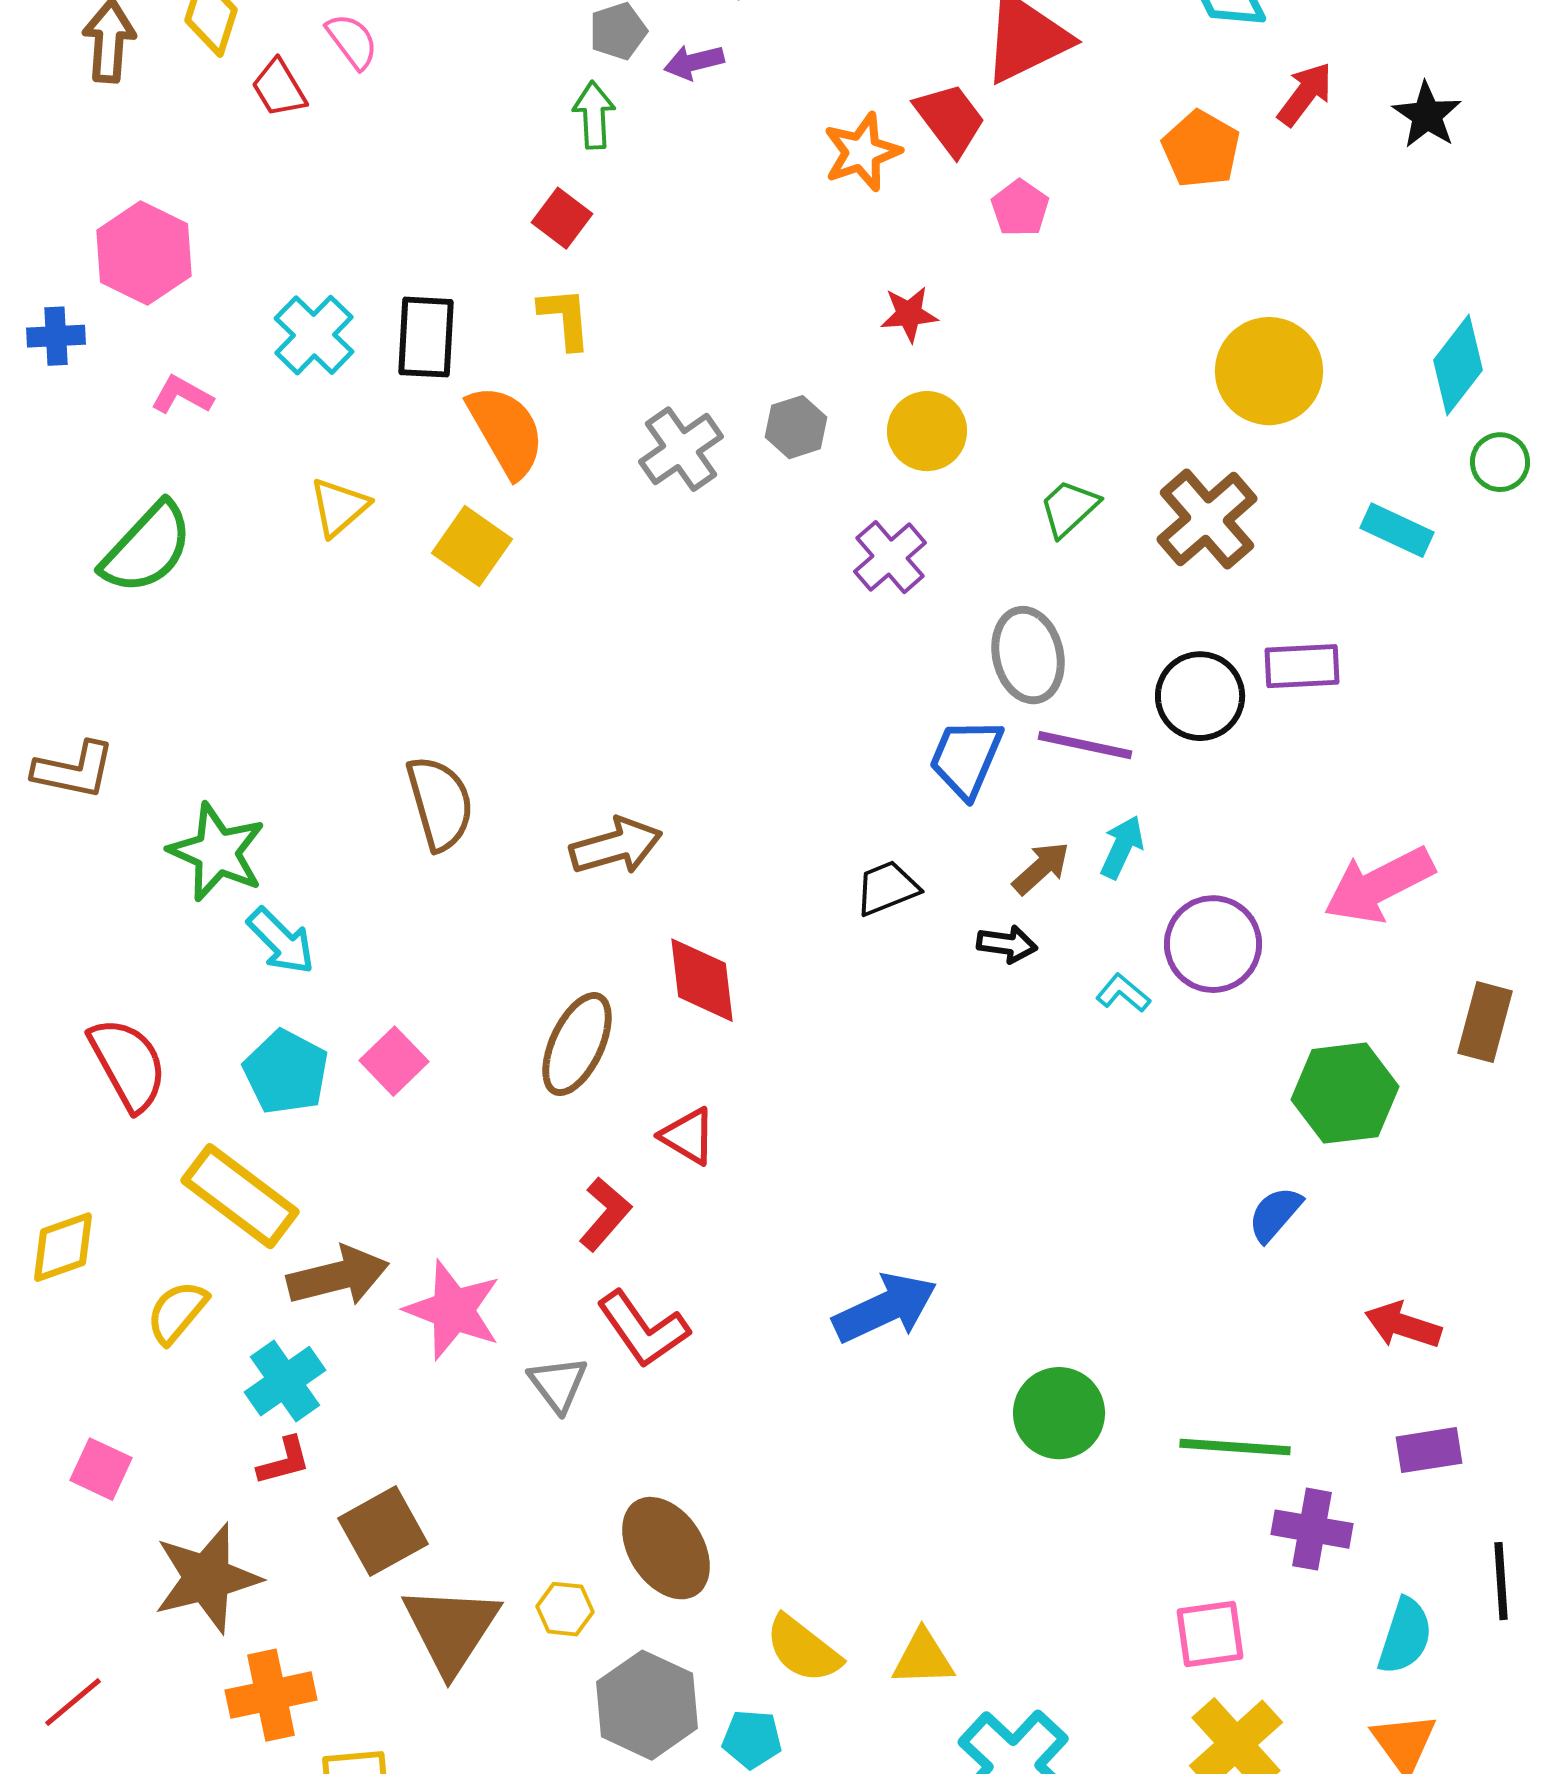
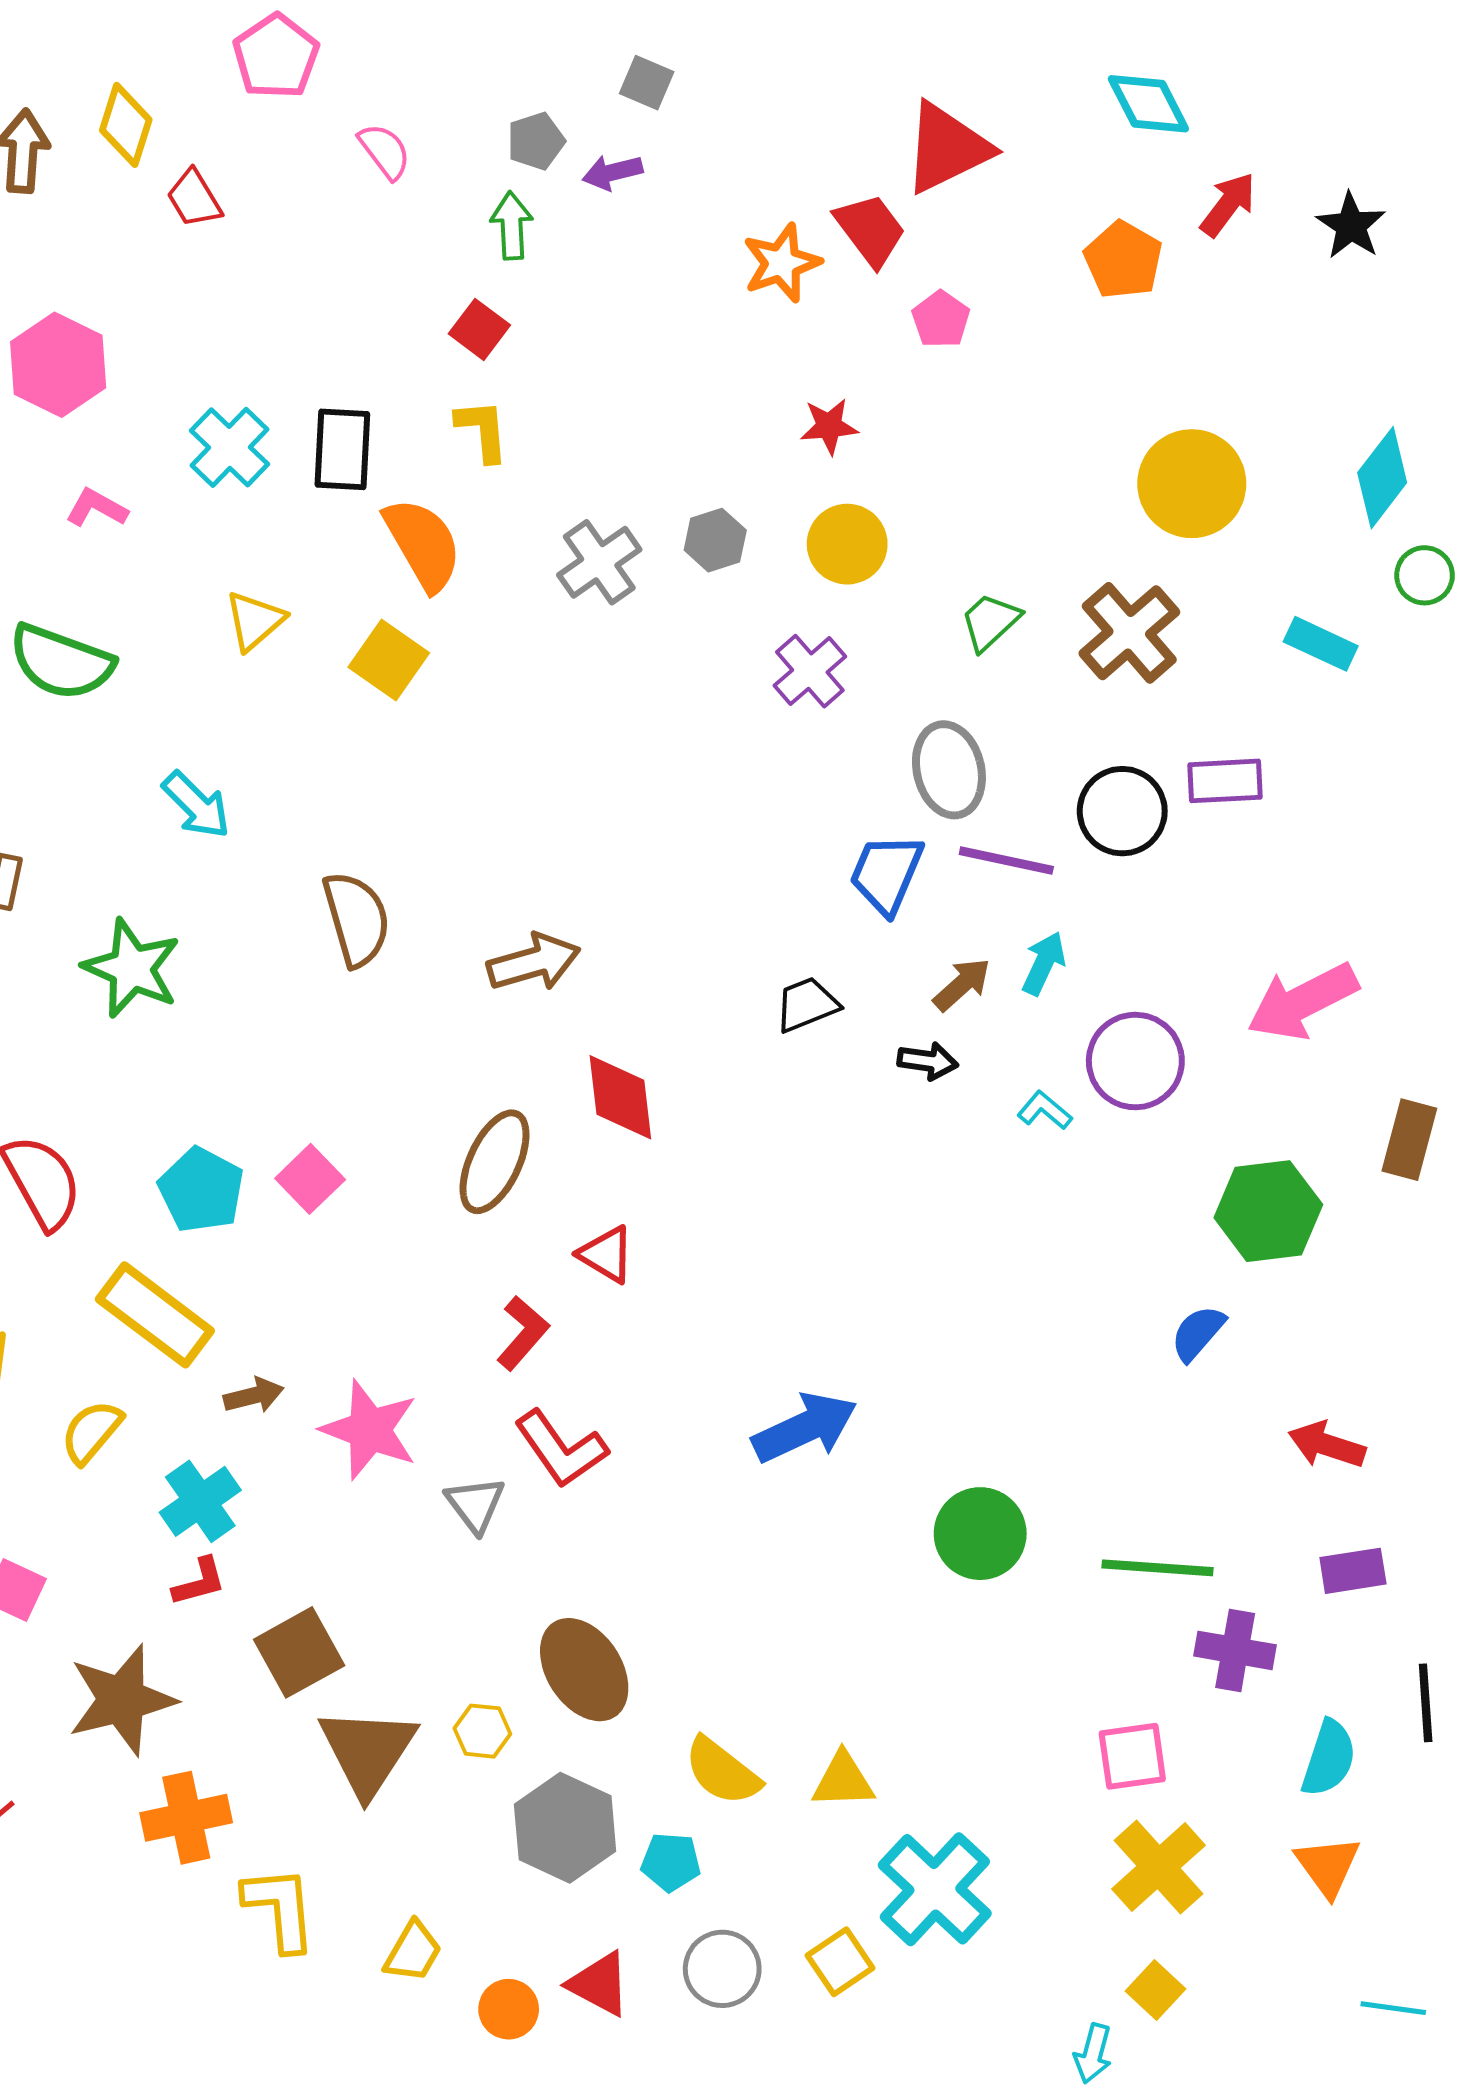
pink semicircle: (352, 41) -> (385, 151), moved
green semicircle: (147, 548) -> (61, 662), turned 67
cyan arrow: (281, 941) -> (196, 805), moved
brown arrow: (338, 1276) -> (254, 1396), size x0.6

